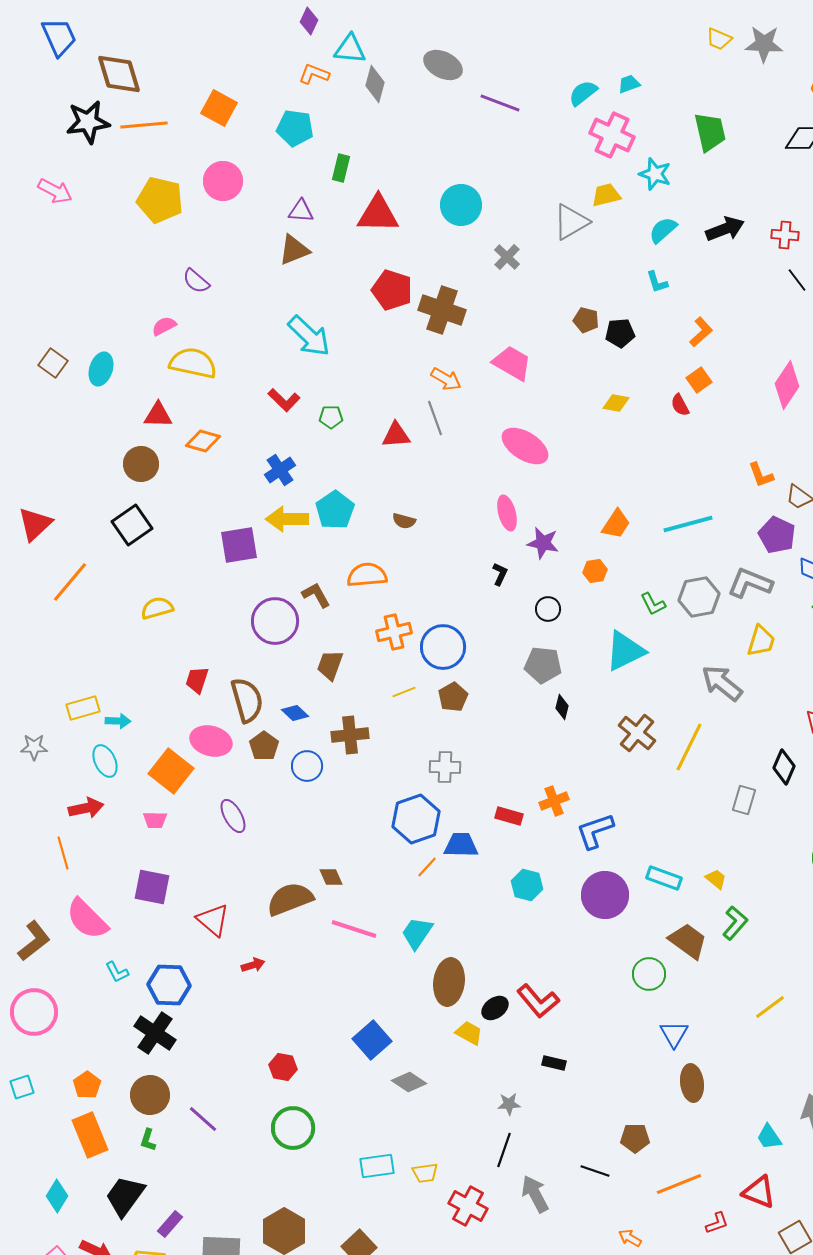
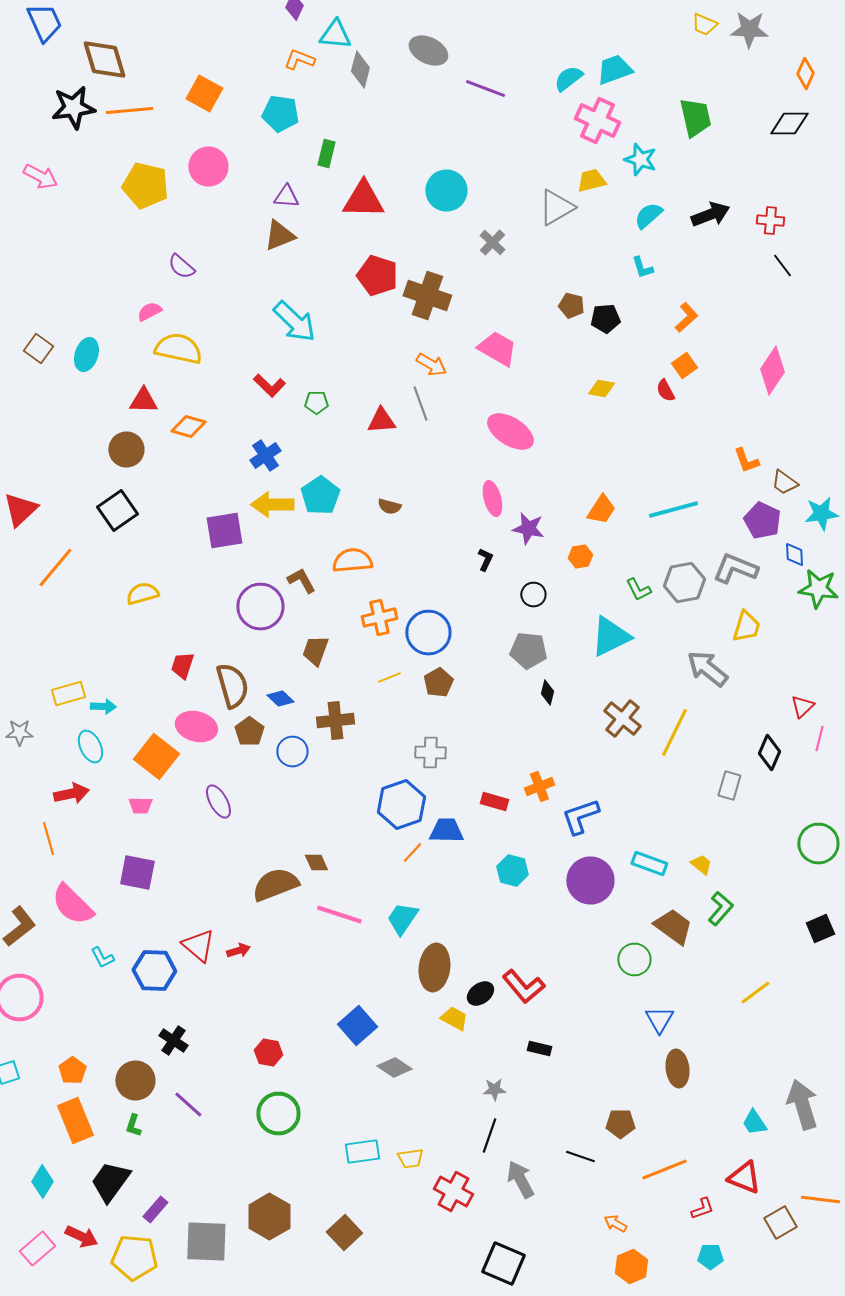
cyan trapezoid: (629, 84) -> (614, 70), size x1.6
red triangle: (213, 920) -> (198, 946), moved
black cross: (155, 1033) -> (173, 1040), moved, size x0.7

